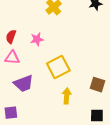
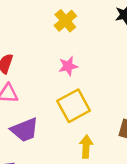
pink star: (37, 39) -> (68, 66), moved

